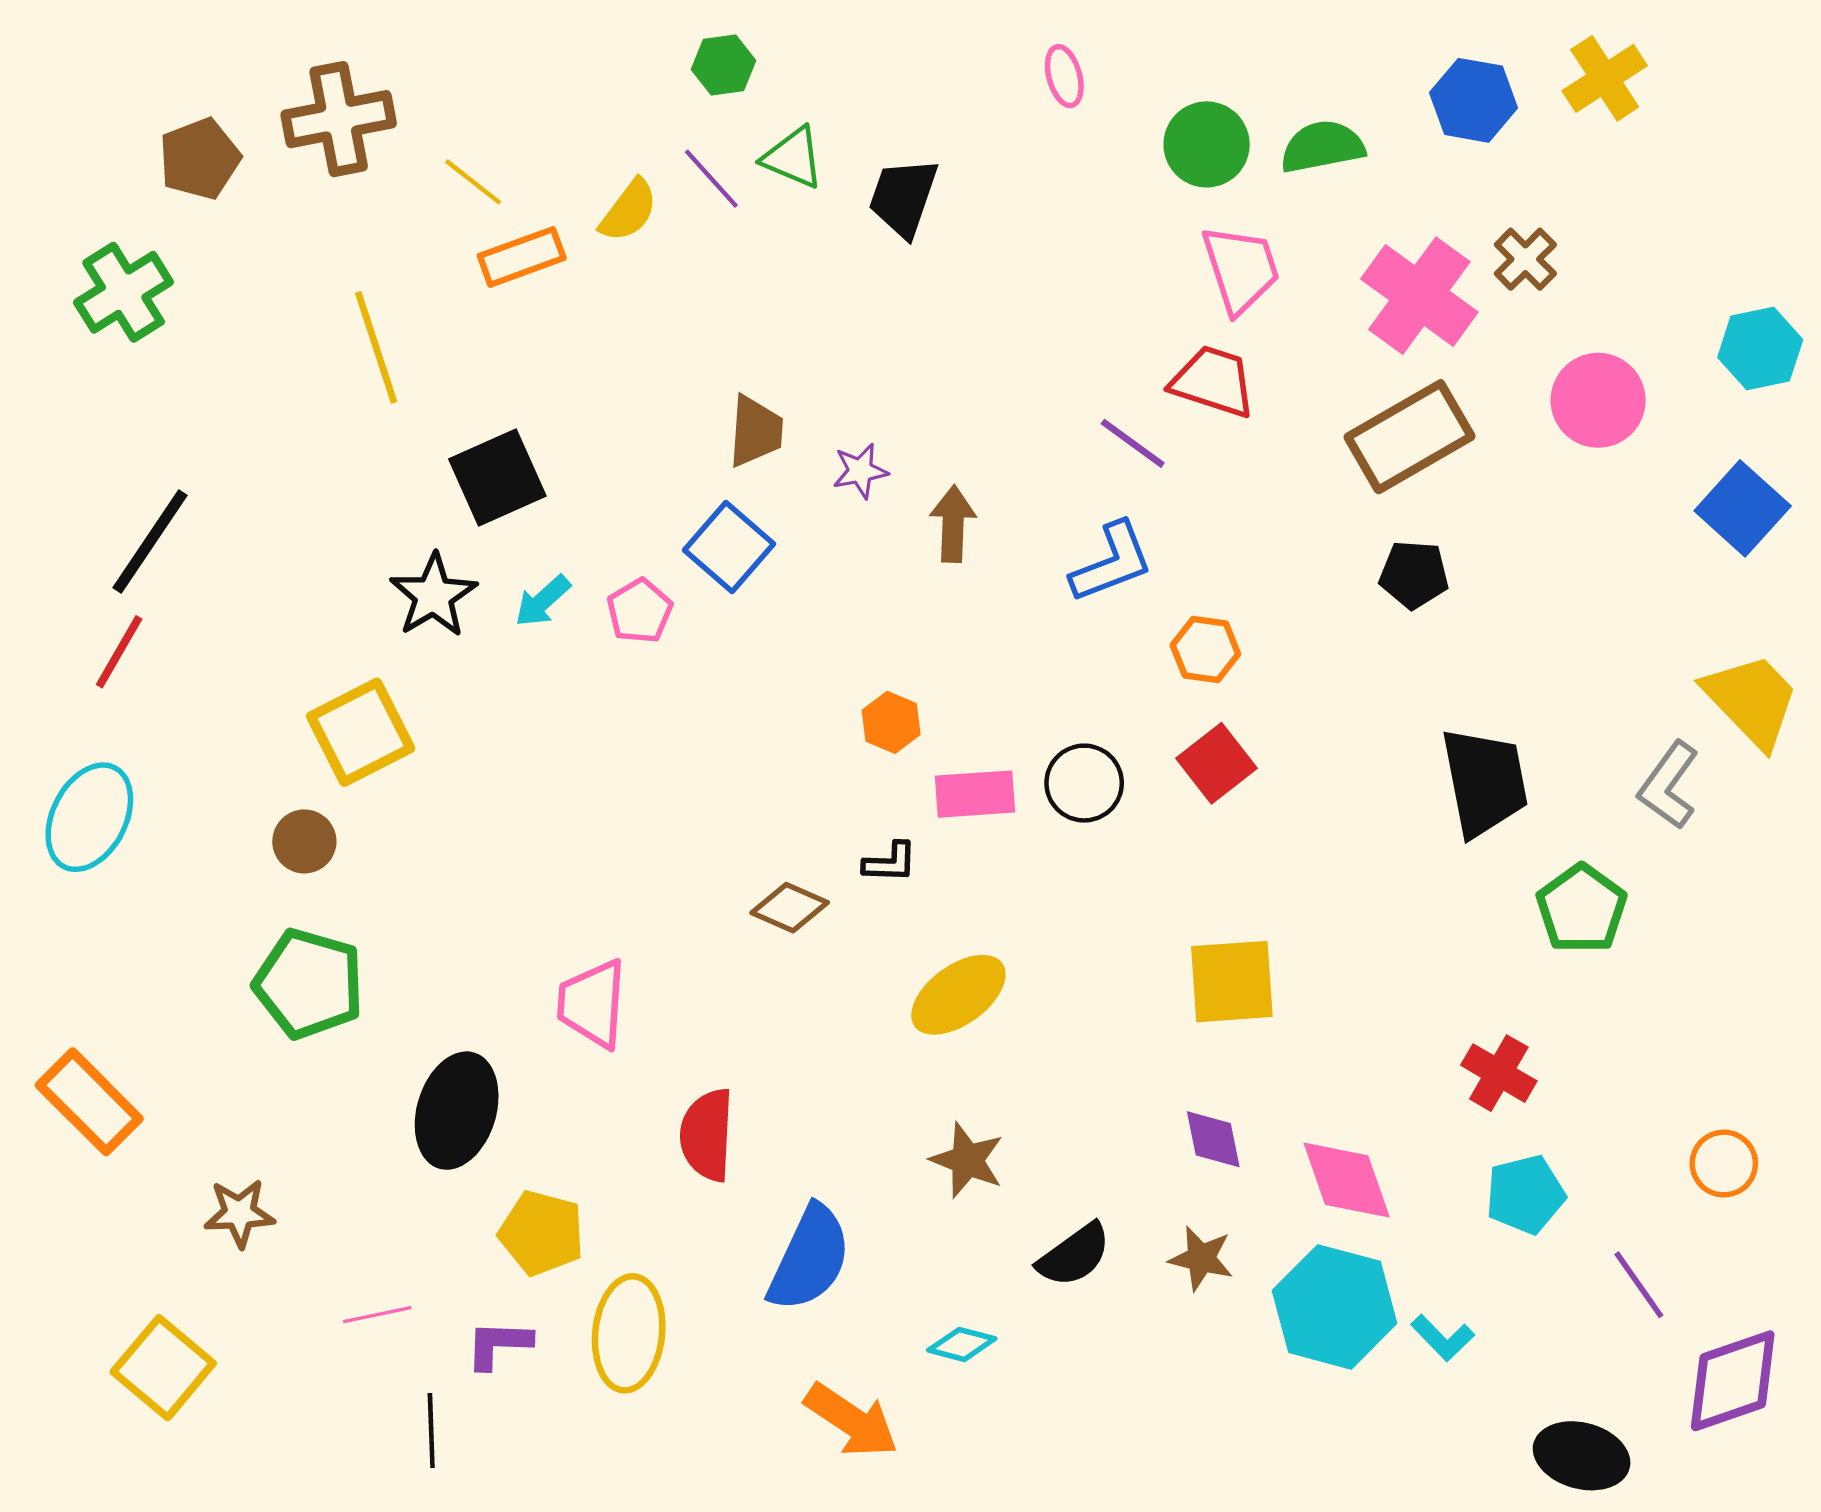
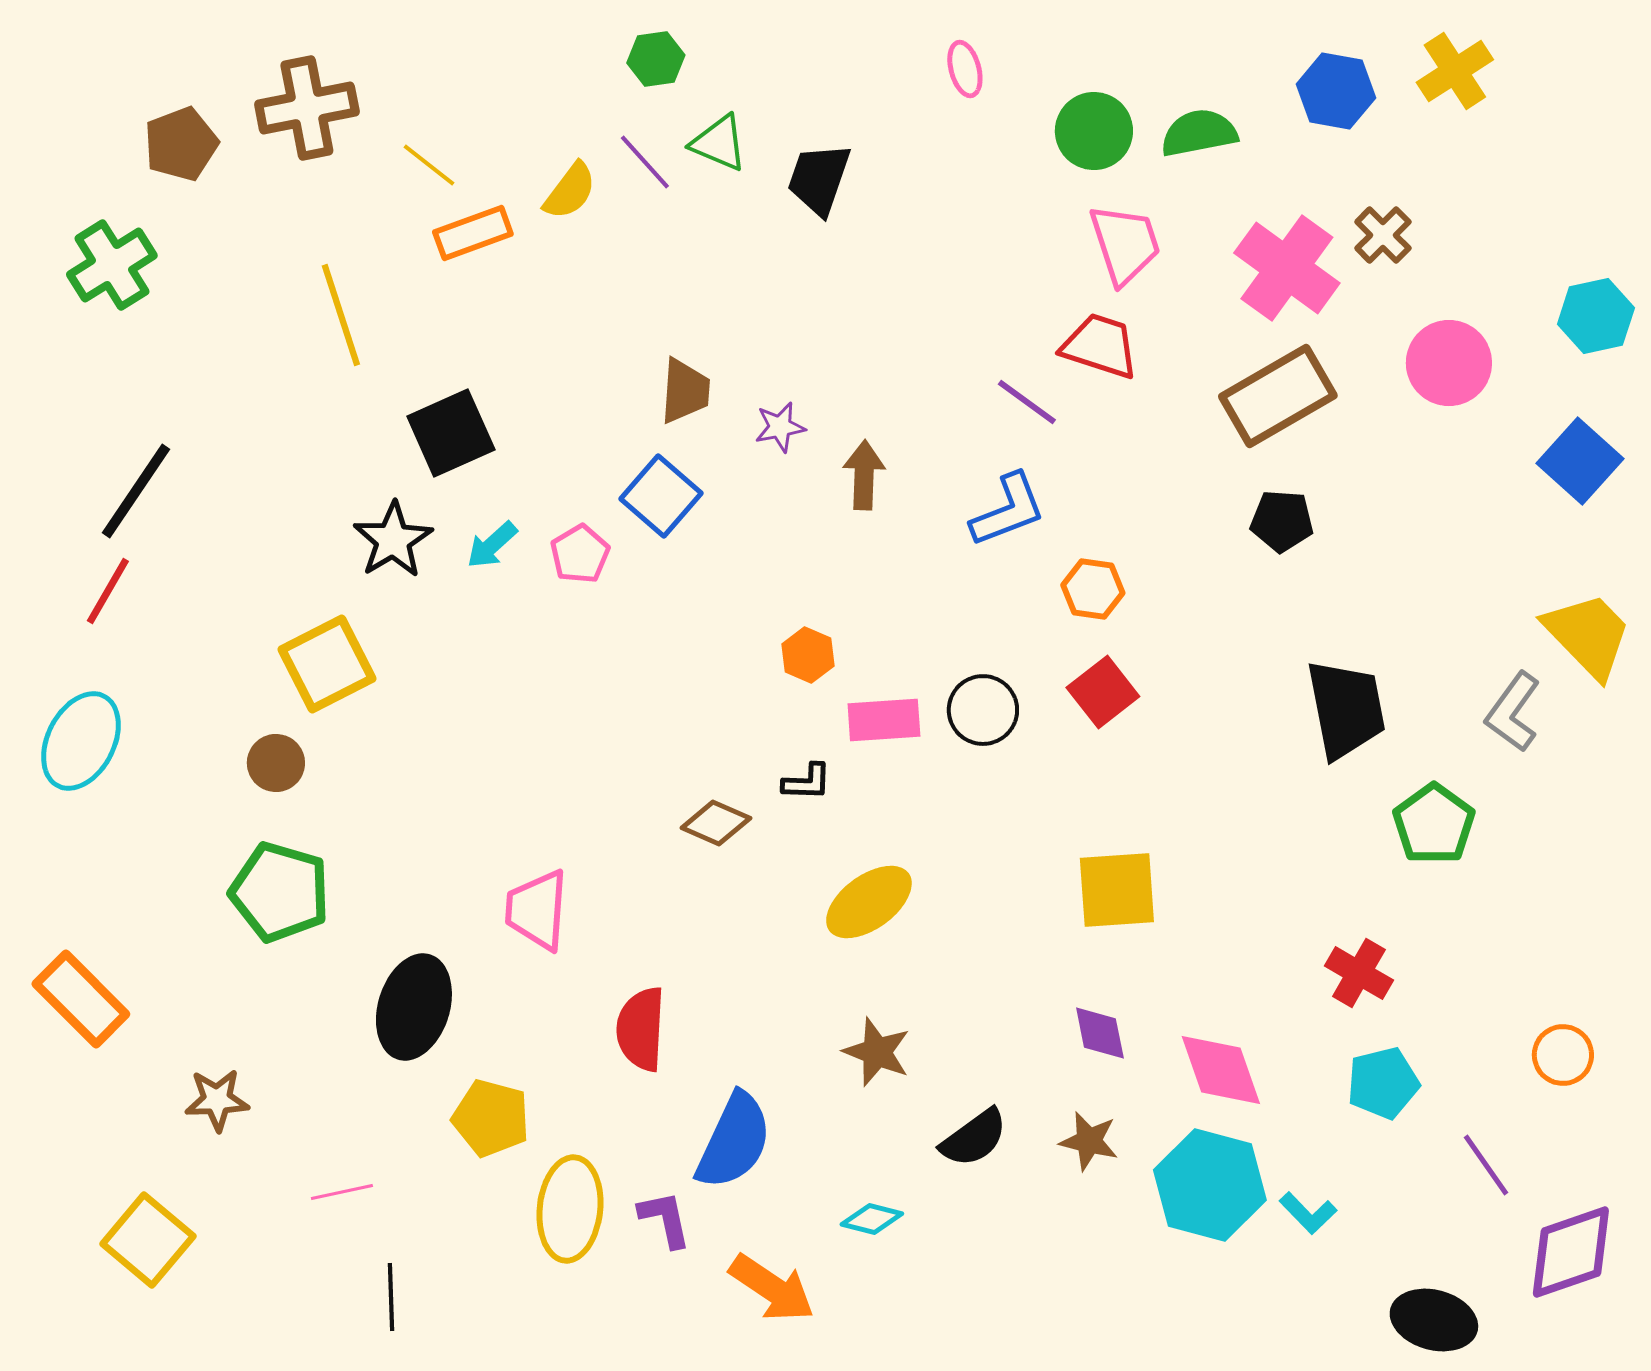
purple L-shape: (499, 1344) -> (665, 1219), moved, turned 76

